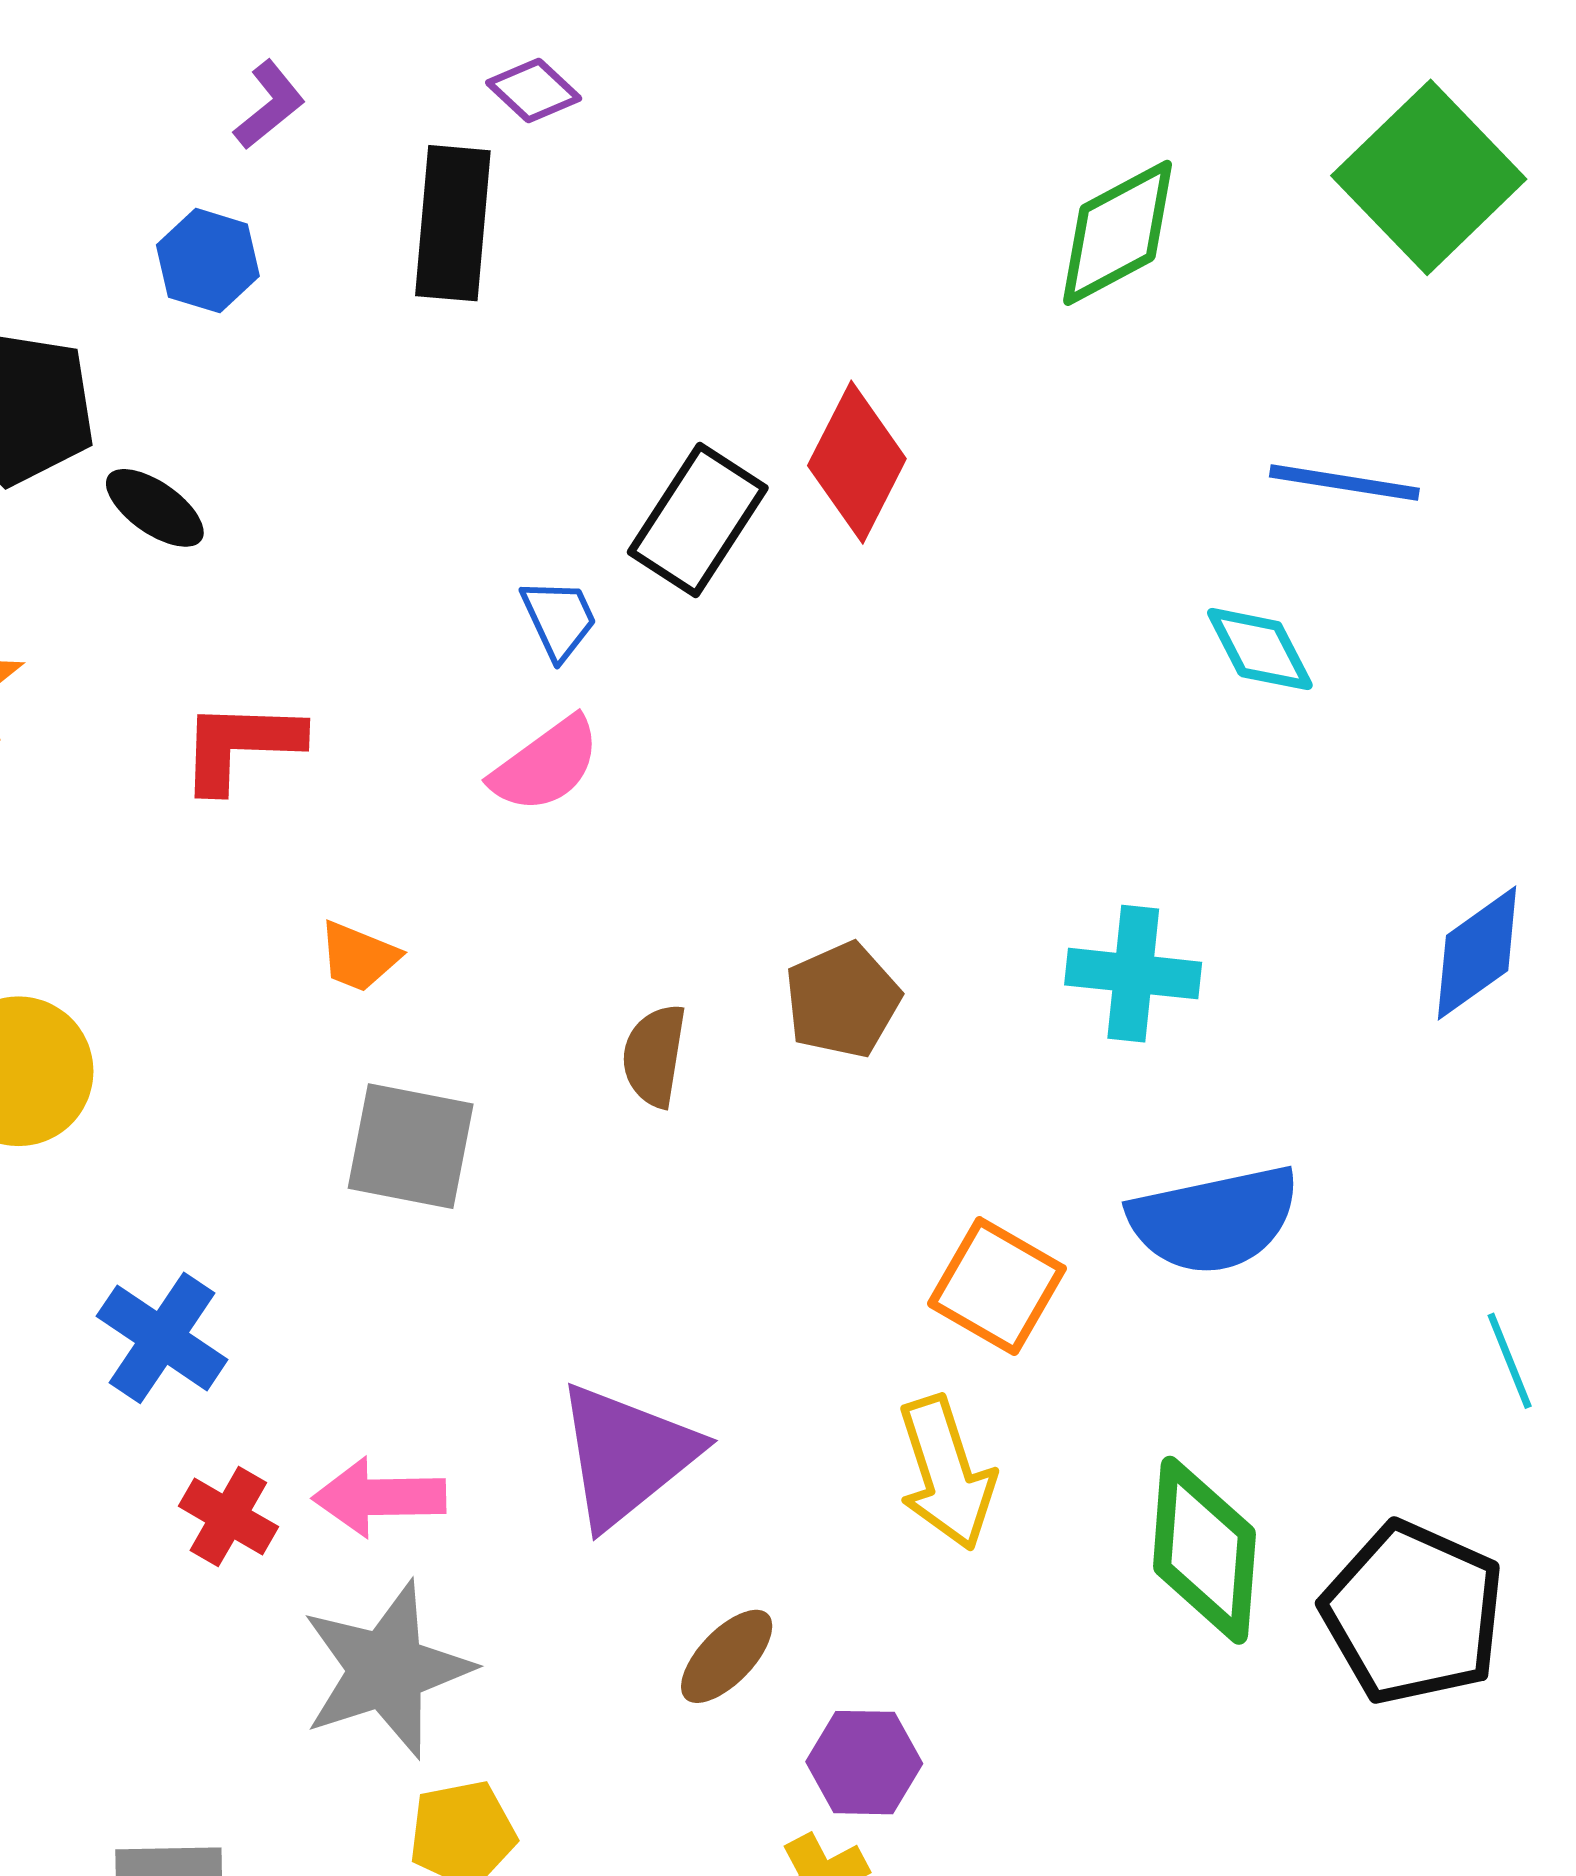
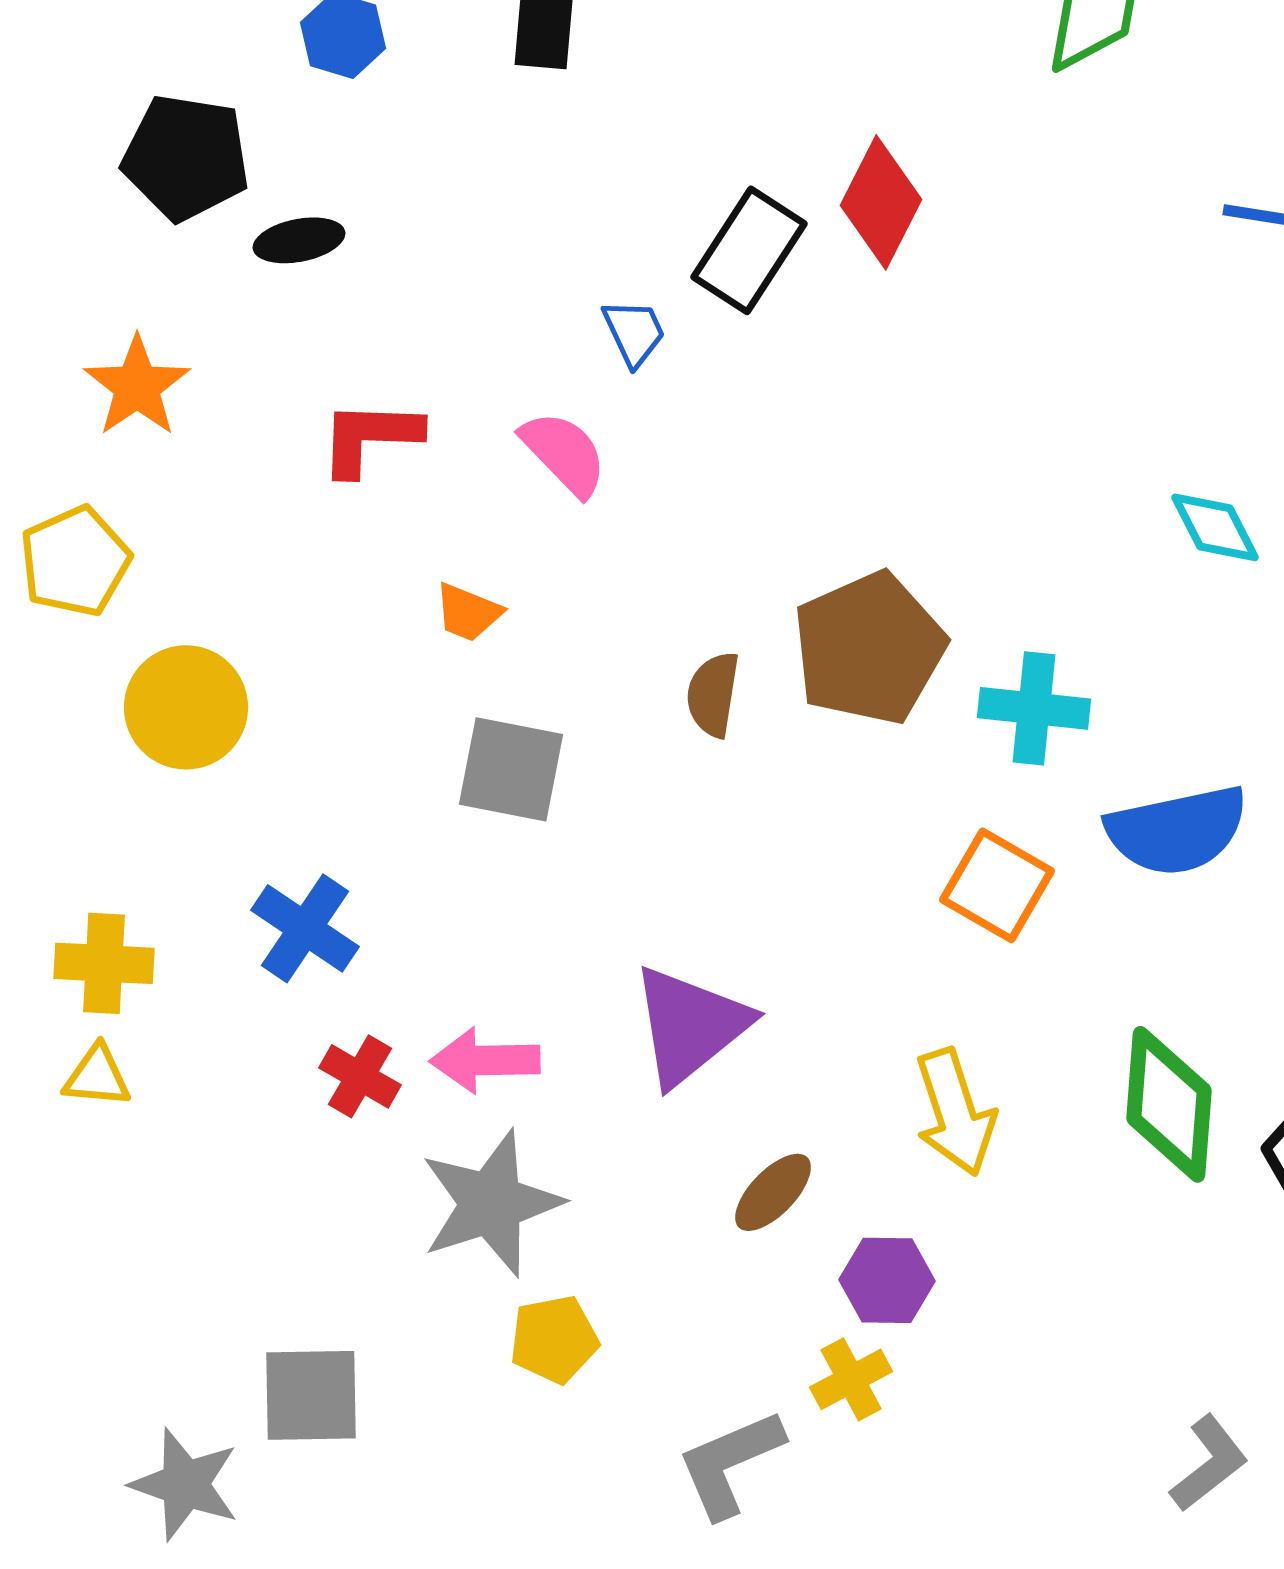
black ellipse: (155, 508) -> (299, 240), turned -46
cyan diamond: (1260, 649) -> (1215, 527), moved
pink semicircle: (546, 765) -> (564, 453), moved, turned -98
cyan cross: (1133, 974) -> (1034, 708), moved
brown pentagon: (842, 1000) -> (869, 648), size x1.6
yellow arrow: (946, 1473) -> (955, 1112), moved

